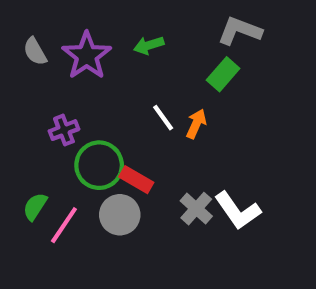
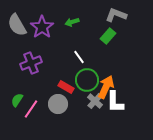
gray semicircle: (35, 51) -> (17, 25), size x1.6
orange arrow: (196, 124) -> (106, 87), moved, size x1.6
purple cross: (64, 130) -> (31, 63), size x1.5
green circle: (99, 165) -> (87, 80), moved
white L-shape: (238, 211) -> (115, 102), turned 35

